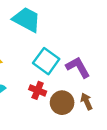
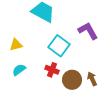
purple L-shape: (78, 67) -> (88, 31), moved

